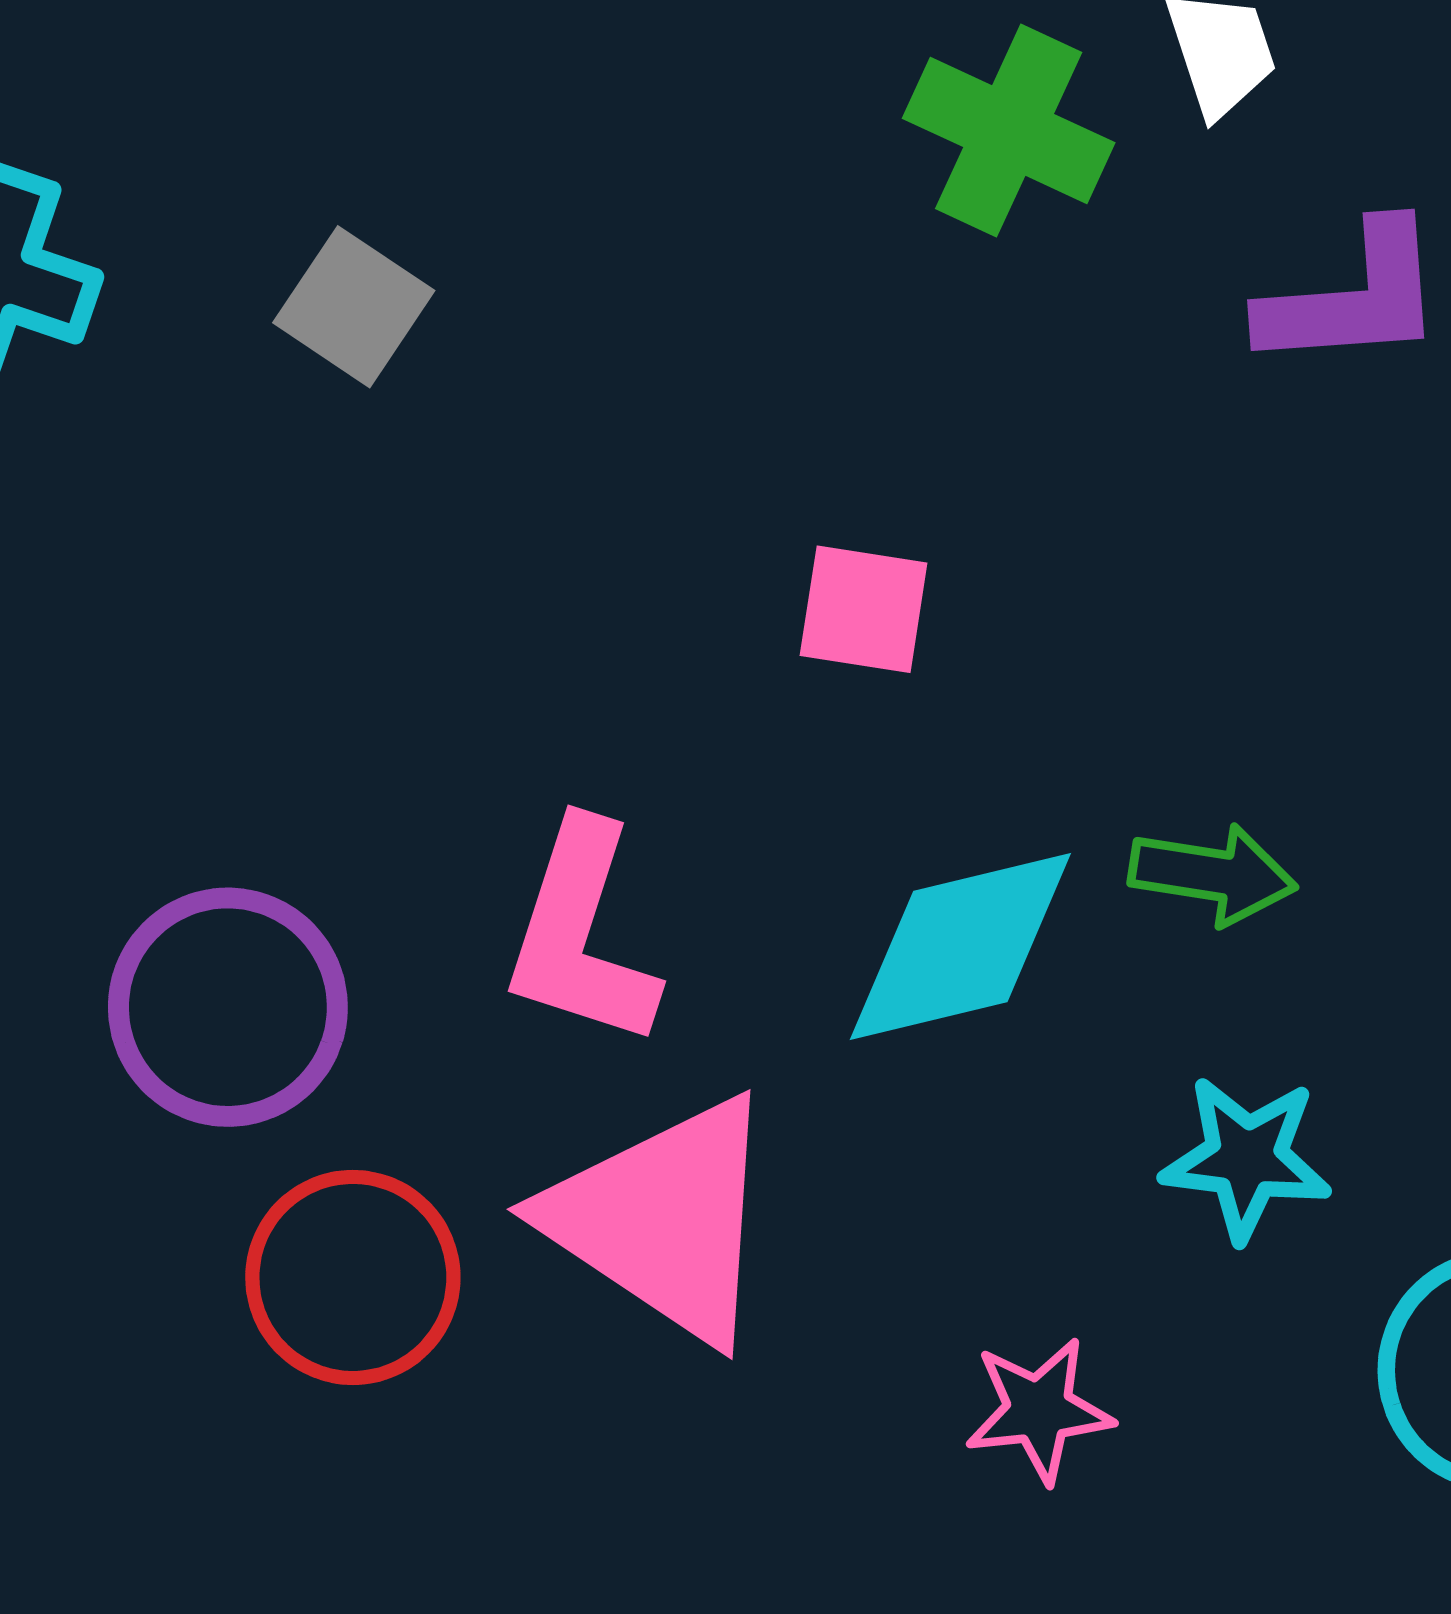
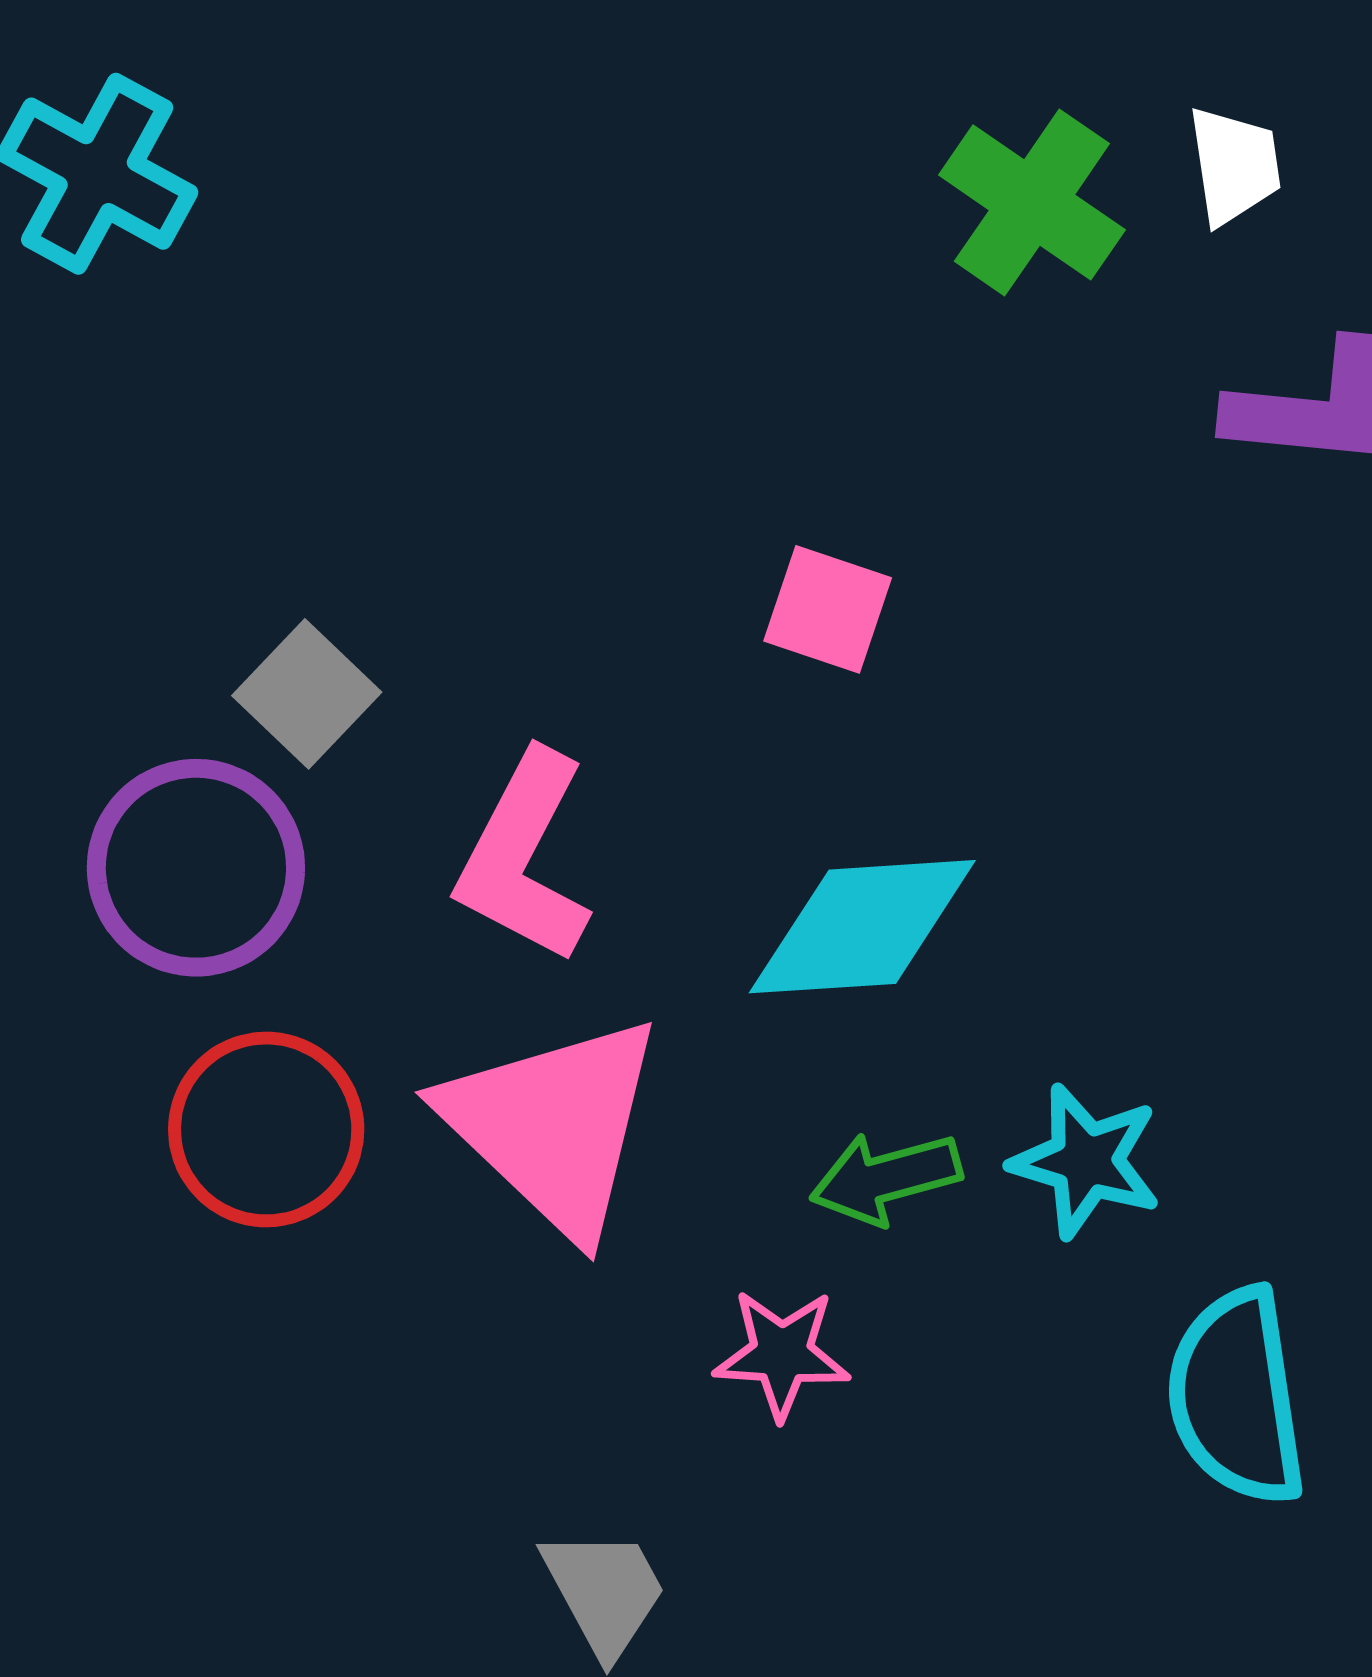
gray square: (354, 307) -> (307, 694), moved
green arrow: (1213, 874) -> (886, 1178), moved, turned 146
pink star: (1039, 1410) -> (782, 1354), moved

